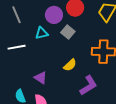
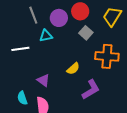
gray line: (16, 15) -> (33, 15), moved
gray square: (68, 32) -> (86, 33), moved

